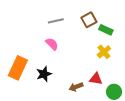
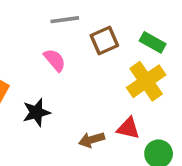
brown square: (89, 20) -> (104, 41), moved
yellow cross: (104, 52) -> (146, 81), size x1.5

